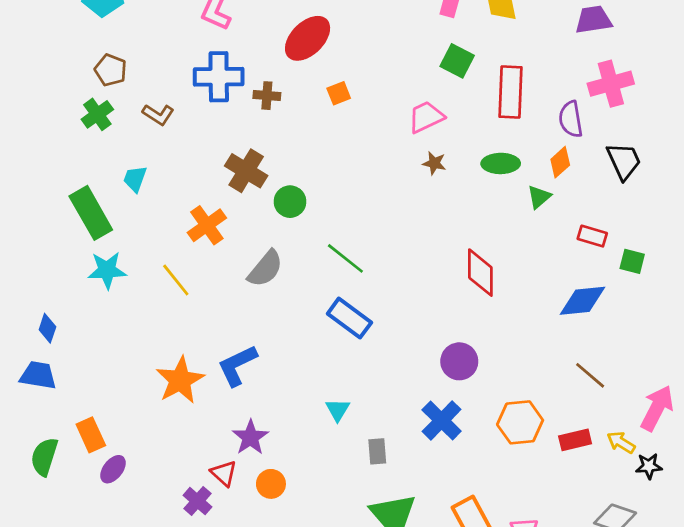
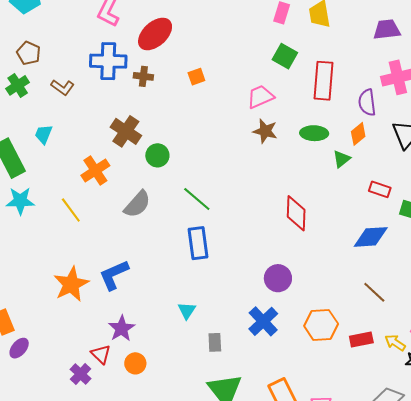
red ellipse: (308, 38) -> (155, 34), moved
brown star: (434, 163) -> (265, 131), size x1.4
blue rectangle: (349, 318) -> (198, 243), turned 44

